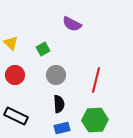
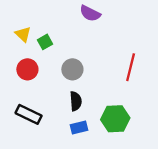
green square: (43, 49) -> (45, 42), moved
red line: (96, 80) -> (131, 67), moved

